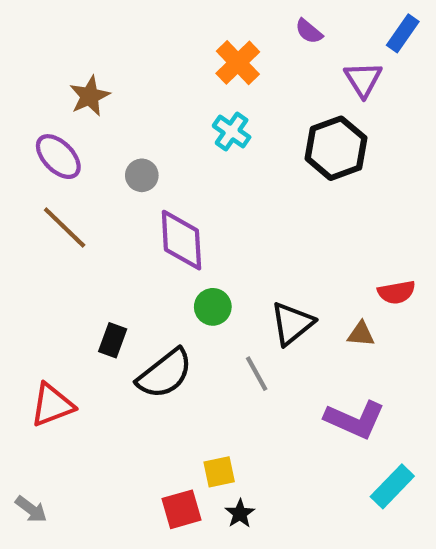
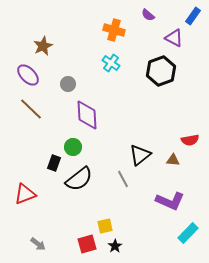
orange cross: (238, 63) -> (114, 30), turned -30
purple triangle: (363, 79) -> (174, 38), turned -30
green circle: (213, 307) -> (73, 147), moved
gray arrow: (31, 509) -> (38, 244), moved

